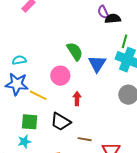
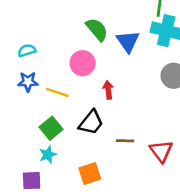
blue star: (17, 84) -> (28, 82), size x0.7
green square: (30, 122) -> (51, 128), turned -36
black trapezoid: (61, 122) -> (91, 123), turned -75

